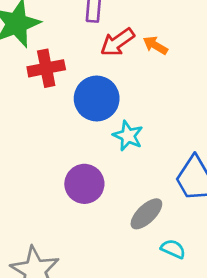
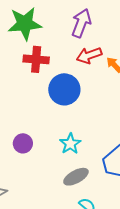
cyan star: (128, 136) -> (70, 144), moved
purple circle: (84, 184) -> (23, 143), moved, size x0.7

